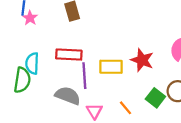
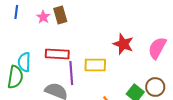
pink star: (30, 18) -> (43, 17), moved
red star: (142, 60) -> (123, 44), moved

